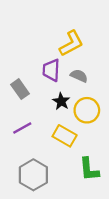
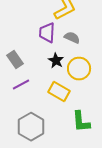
gray rectangle: (20, 89) -> (15, 60), moved

